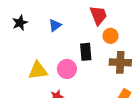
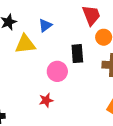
yellow triangle: (38, 71) -> (25, 44), moved

